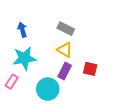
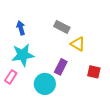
yellow triangle: (65, 50) -> (78, 44), moved
red square: (90, 69) -> (94, 72), moved

